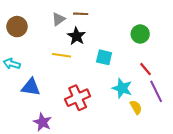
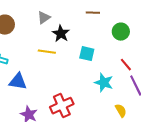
brown line: (81, 14) -> (93, 13), moved
red cross: (78, 98) -> (62, 106), moved
yellow semicircle: (136, 107) -> (121, 111), moved

